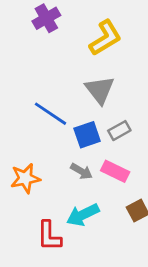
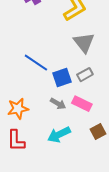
gray triangle: (100, 90) -> (84, 43), moved
red L-shape: (49, 236) -> (16, 141), moved

